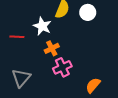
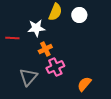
white star: (42, 26) -> (36, 28), turned -30
gray triangle: (21, 78) -> (28, 77), moved

